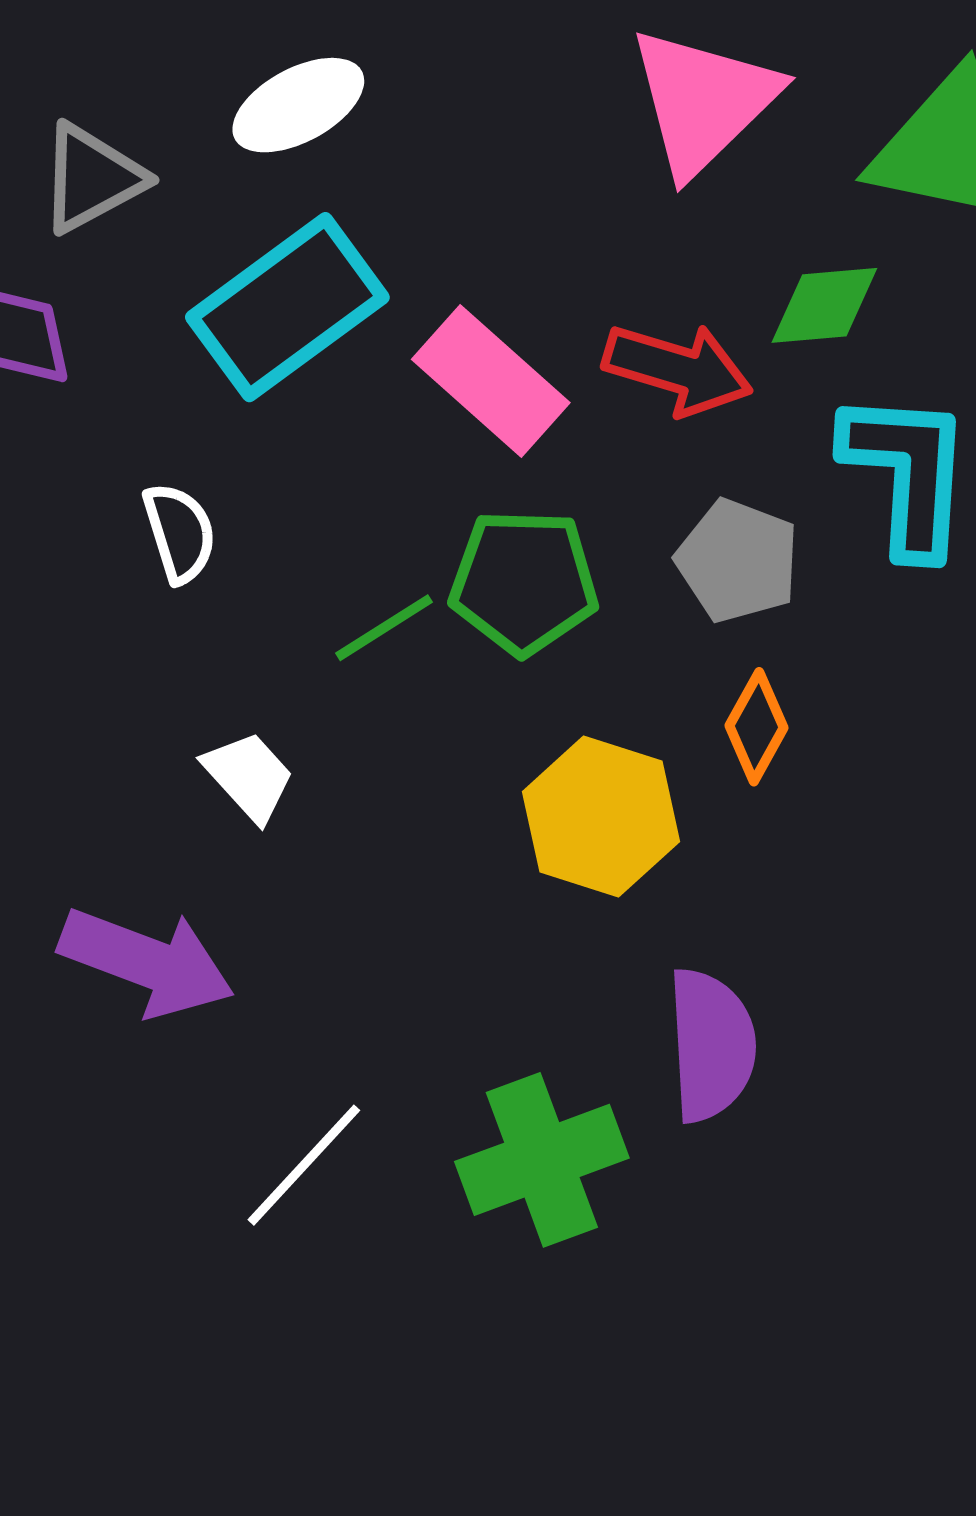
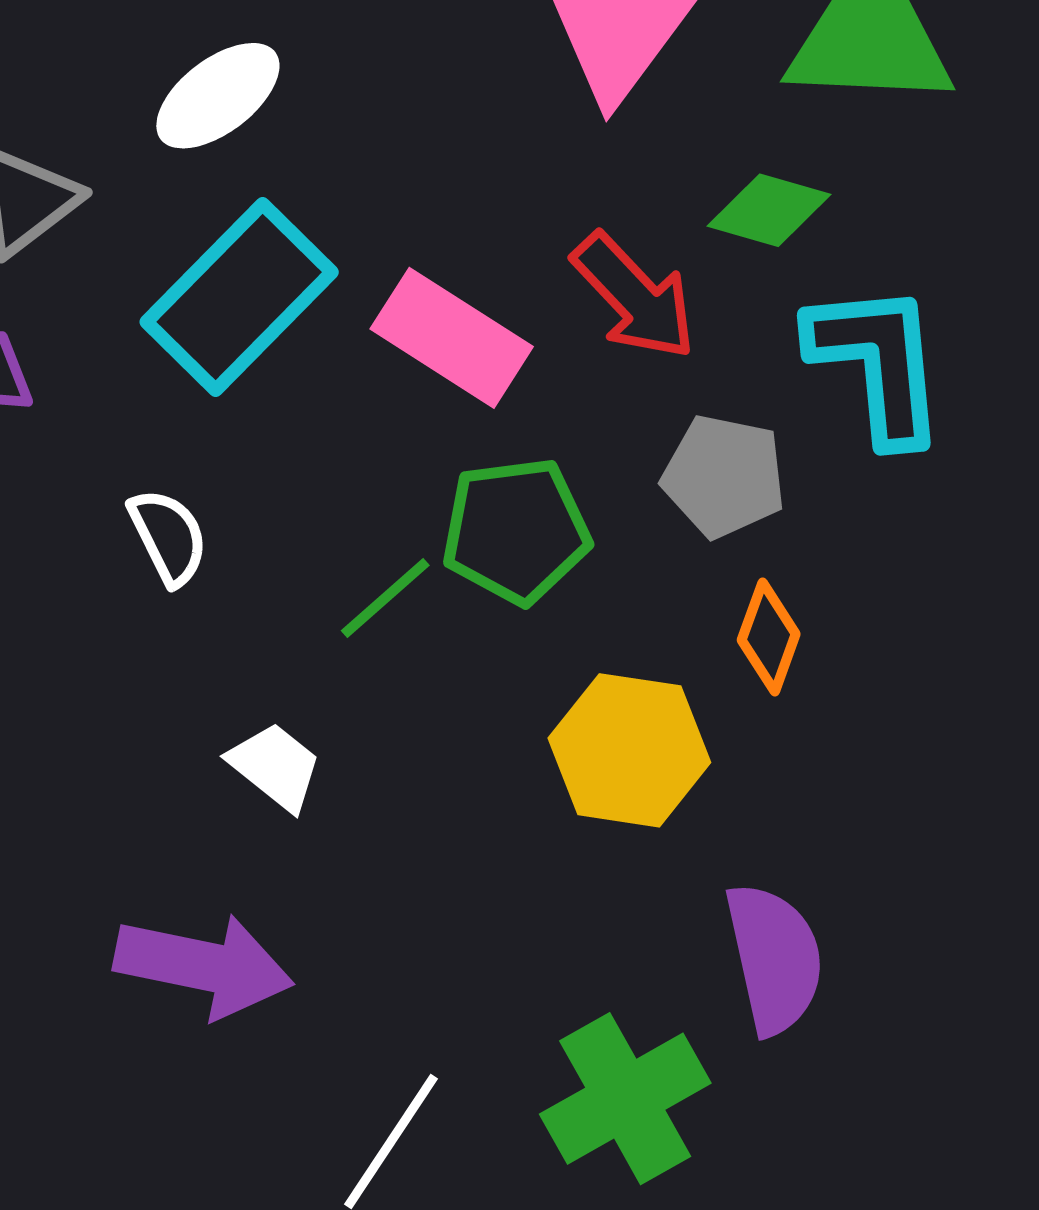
green diamond: (824, 305) -> (769, 210), turned 30
red arrow: (678, 369) -> (634, 296), turned 39

